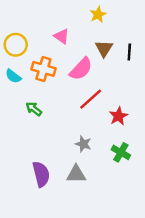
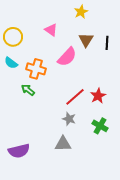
orange cross: (43, 69) -> (36, 69), moved
red line: (91, 99) -> (75, 97), moved
purple semicircle: (41, 174) -> (19, 151), moved, turned 90

